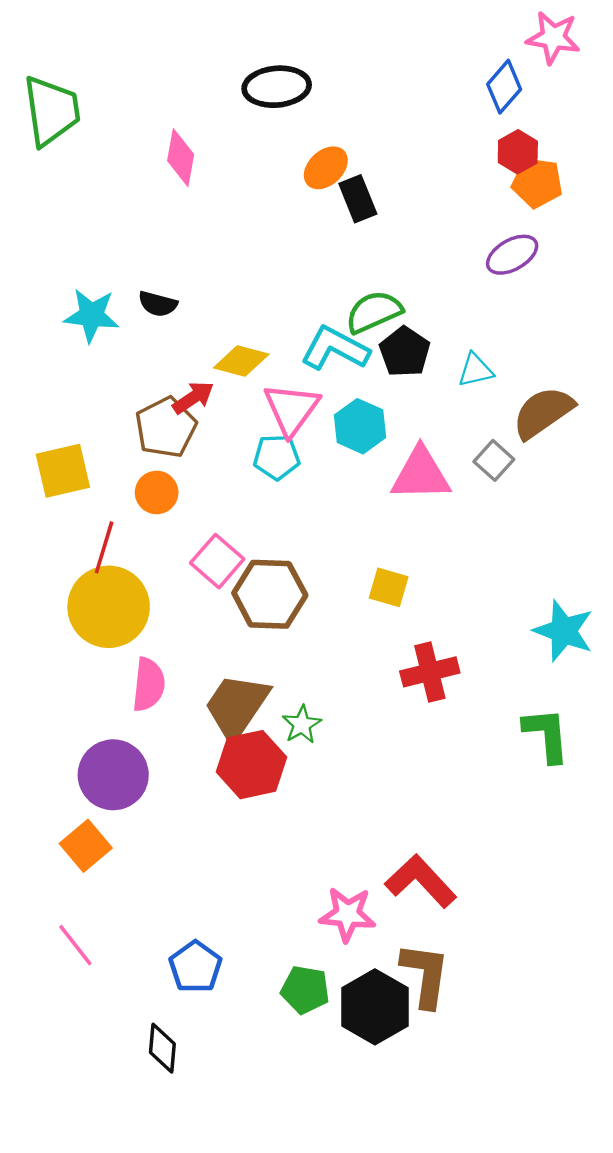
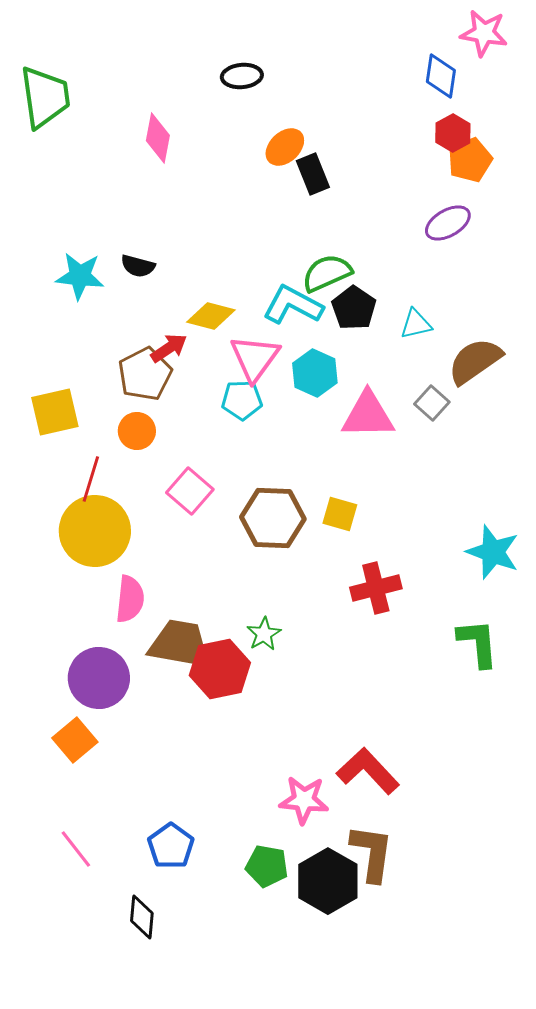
black ellipse: (277, 87) -> (242, 76), size x0.7
blue diamond: (504, 87) -> (441, 76), turned -33
orange pentagon: (537, 183) -> (470, 160), turned -30
brown hexagon: (270, 594) -> (273, 518), moved
brown trapezoid: (237, 706) -> (180, 644), moved, turned 66
pink line: (75, 945) -> (76, 849), moved

